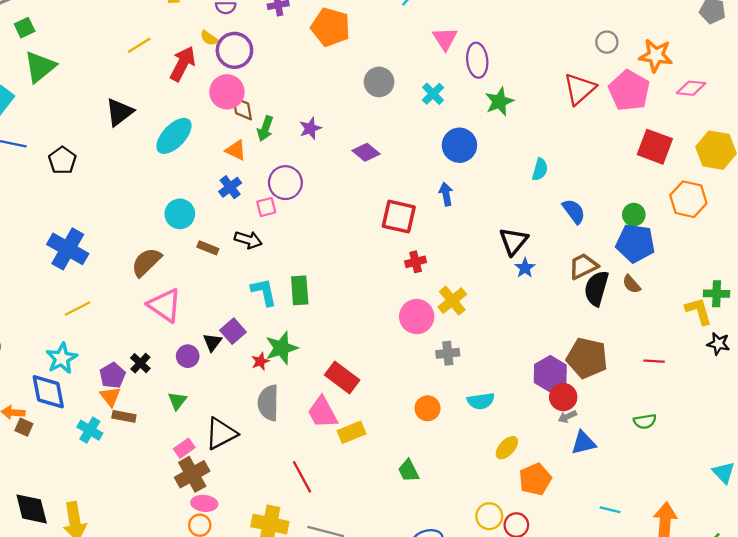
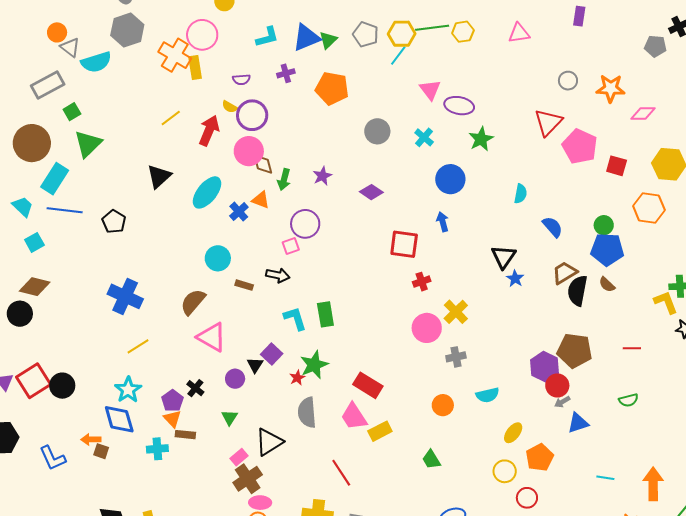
purple ellipse: (477, 60) -> (459, 106), turned -68
pink pentagon: (629, 91) -> (580, 146), moved
red square: (655, 147) -> (617, 166), size x0.7
blue cross: (230, 187) -> (239, 212), moved
cyan cross: (90, 430) -> (157, 449), turned -30
yellow circle: (489, 516) -> (505, 471), moved

